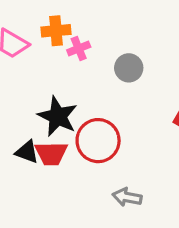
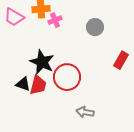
gray circle: (129, 68) -> (95, 27), moved
red trapezoid: (51, 154) -> (38, 85), turned -75

